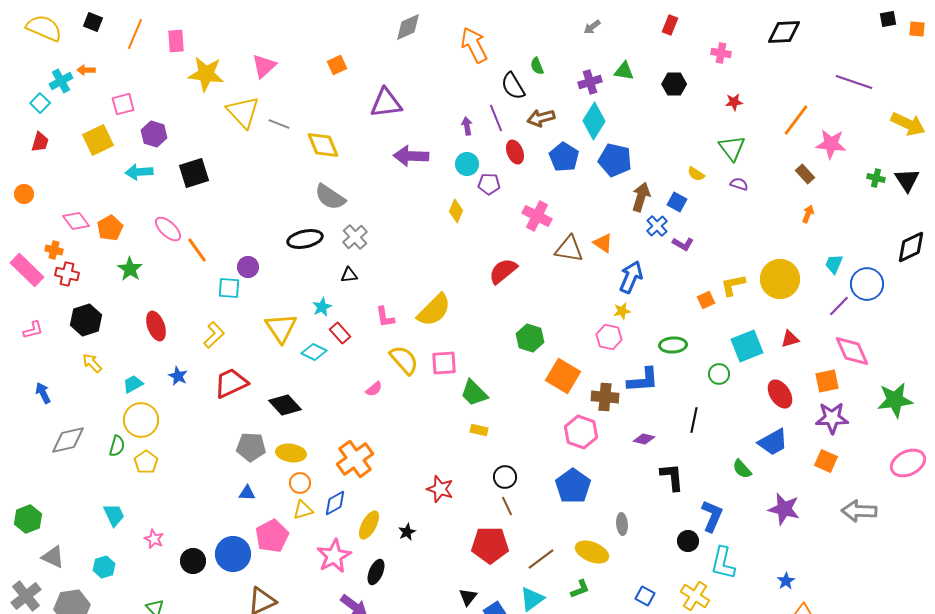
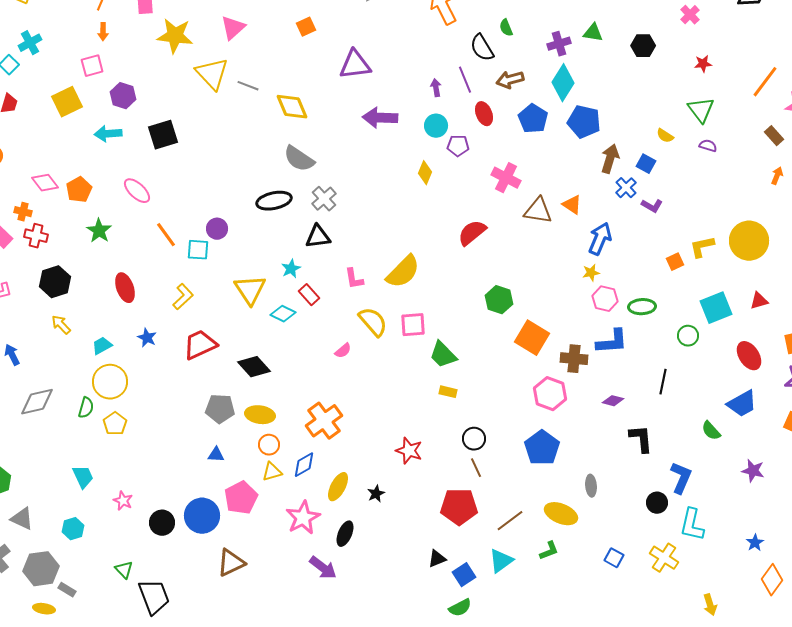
pink cross: (721, 53) -> (690, 15), turned 36
orange arrow: (86, 70) -> (103, 32), moved, turned -90
orange line: (197, 250) -> (166, 235), moved
black triangle: (349, 275) -> (318, 237), size x1.5
pink hexagon: (609, 337) -> (605, 299), moved
purple star: (784, 509) -> (753, 471), size x0.7
black triangle: (468, 597) -> (437, 559), turned 30

